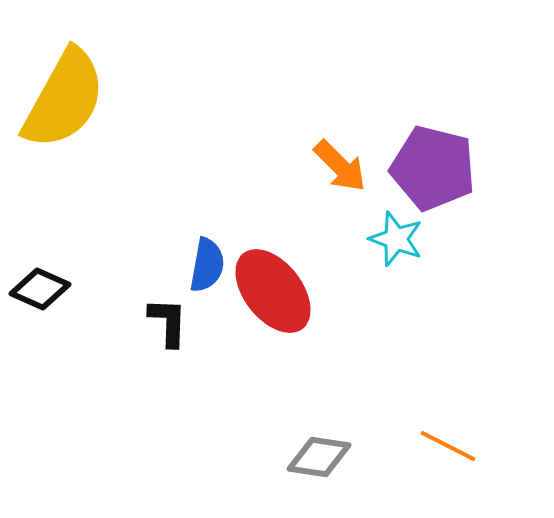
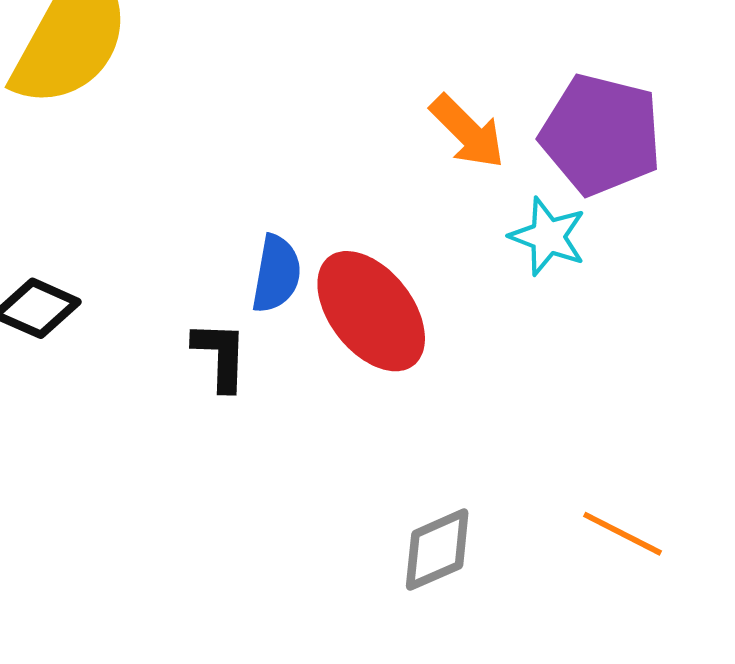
gray diamond: (319, 457) -> (437, 550), turned -32

